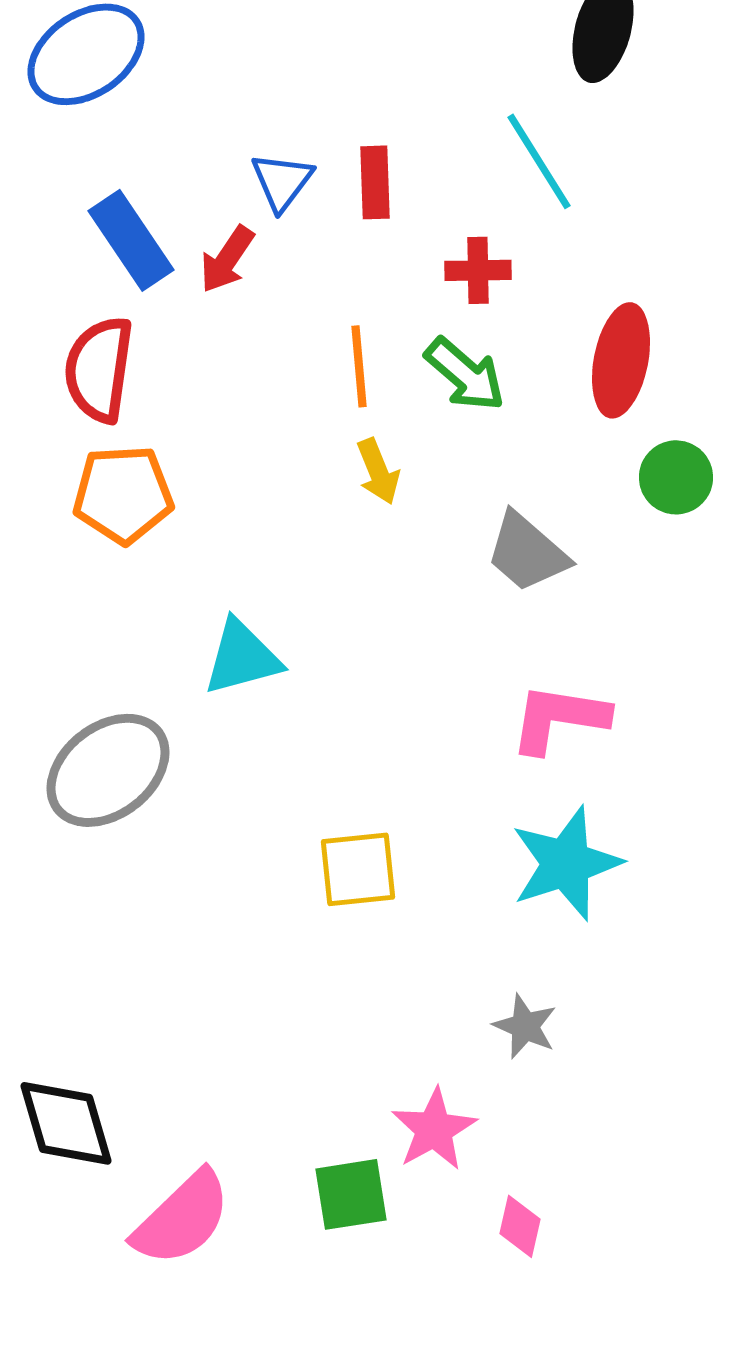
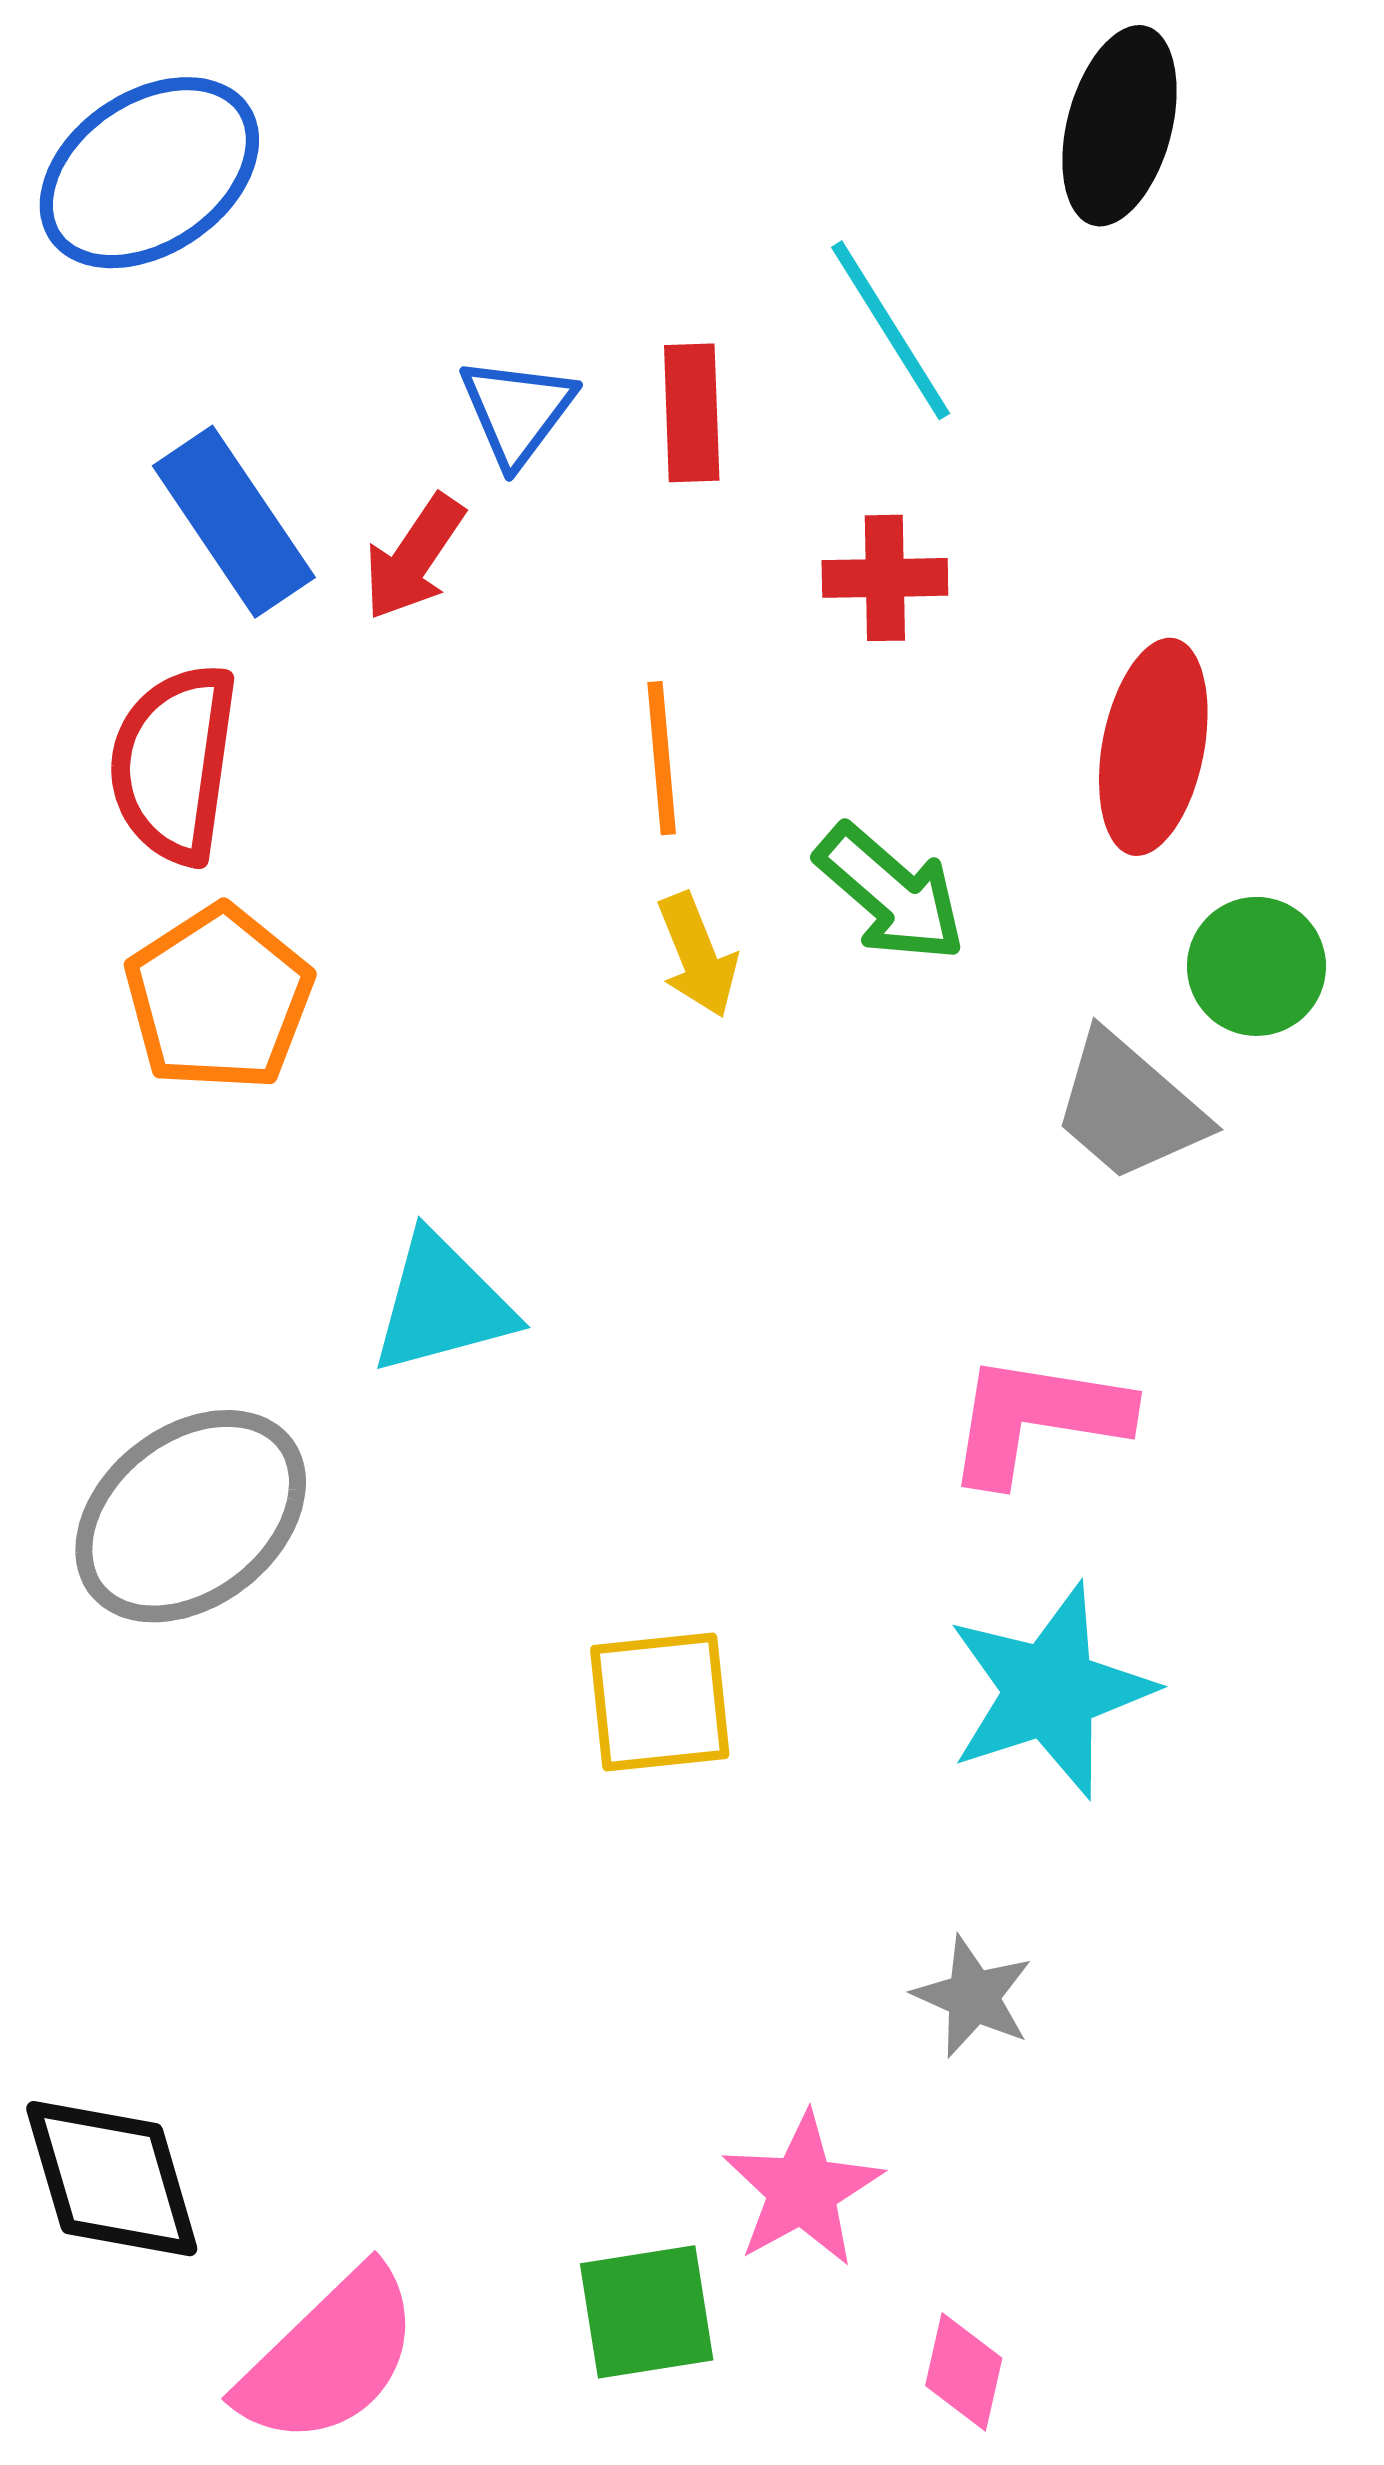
cyan line: (539, 161) -> (891, 330), moved
green arrow: (465, 374) -> (891, 893), moved
orange pentagon: (123, 494) -> (219, 998), turned -30
gray trapezoid: (527, 552) -> (1129, 1107), moved

